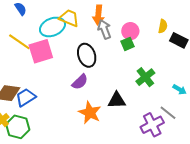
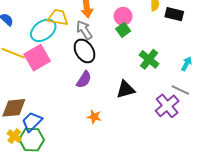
gray arrow: (104, 29) -> (84, 30), moved
cyan arrow: (180, 90) -> (187, 64), turned -80
blue trapezoid: (26, 97) -> (32, 122), moved
orange star: (90, 113) -> (94, 117), moved, size x0.6

